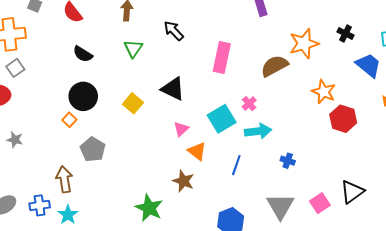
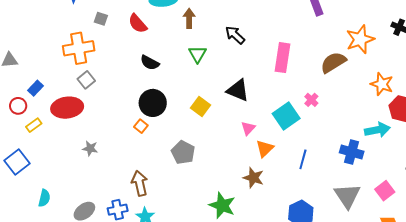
cyan arrow: (258, 131) -> (377, 130), moved
gray pentagon: (93, 149) -> (183, 152), moved
orange triangle: (197, 151) -> (265, 148), turned 42
blue cross: (288, 161) -> (352, 152), size x1.6

